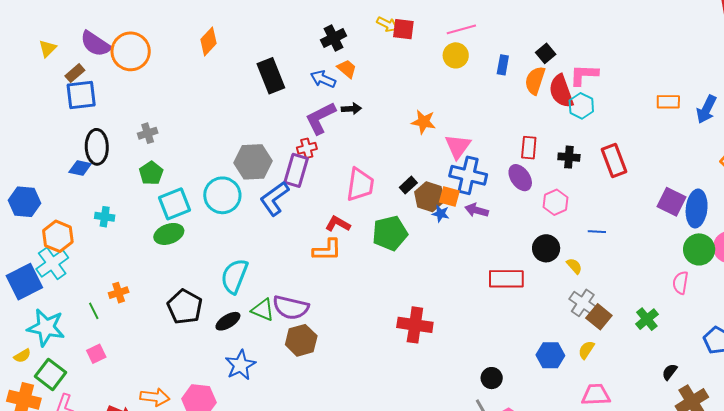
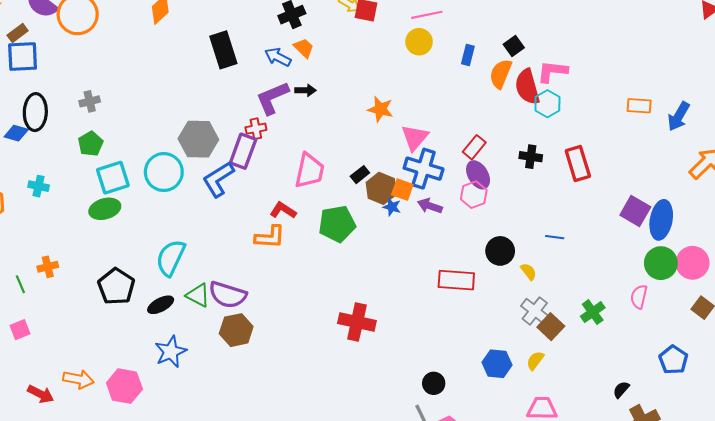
red rectangle: (529, 148) -> (474, 147), moved, turned 30
pink hexagon: (555, 202) -> (474, 195), moved
green cross: (647, 319) -> (593, 312), moved

